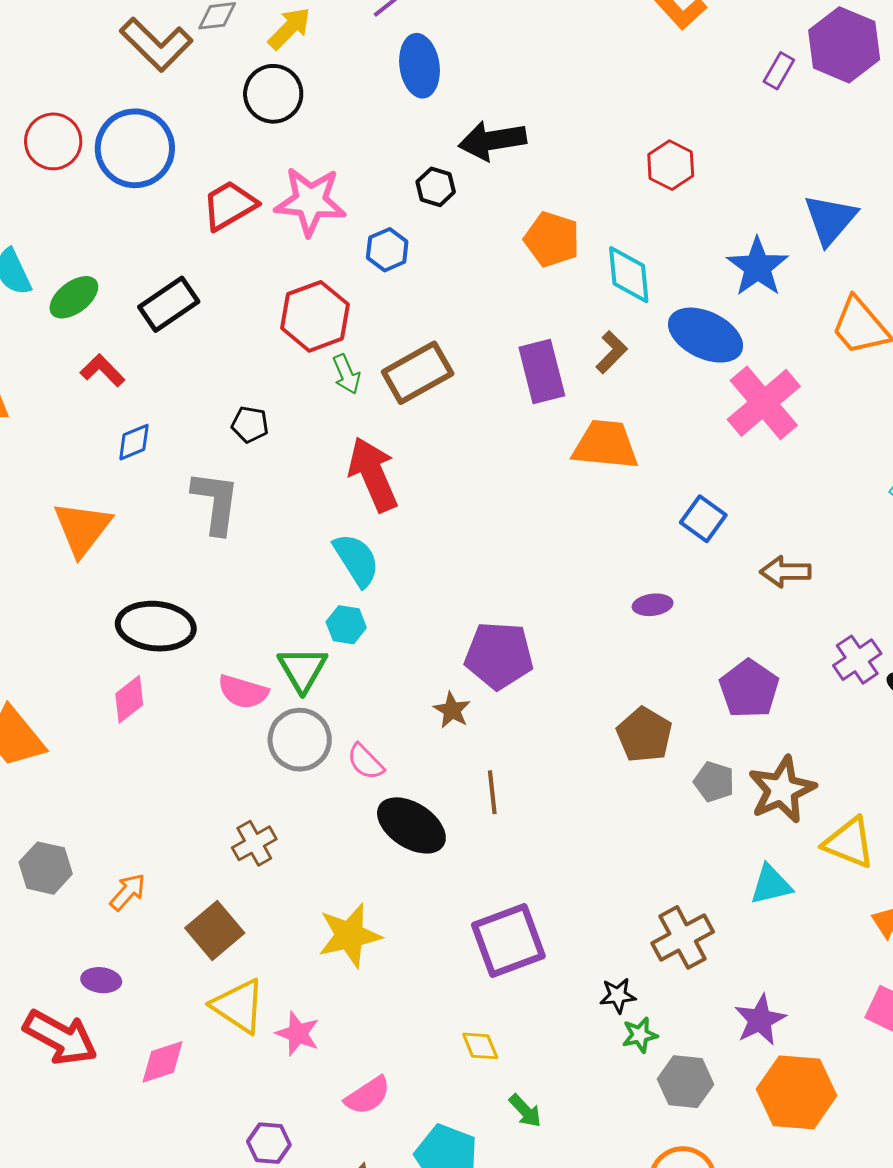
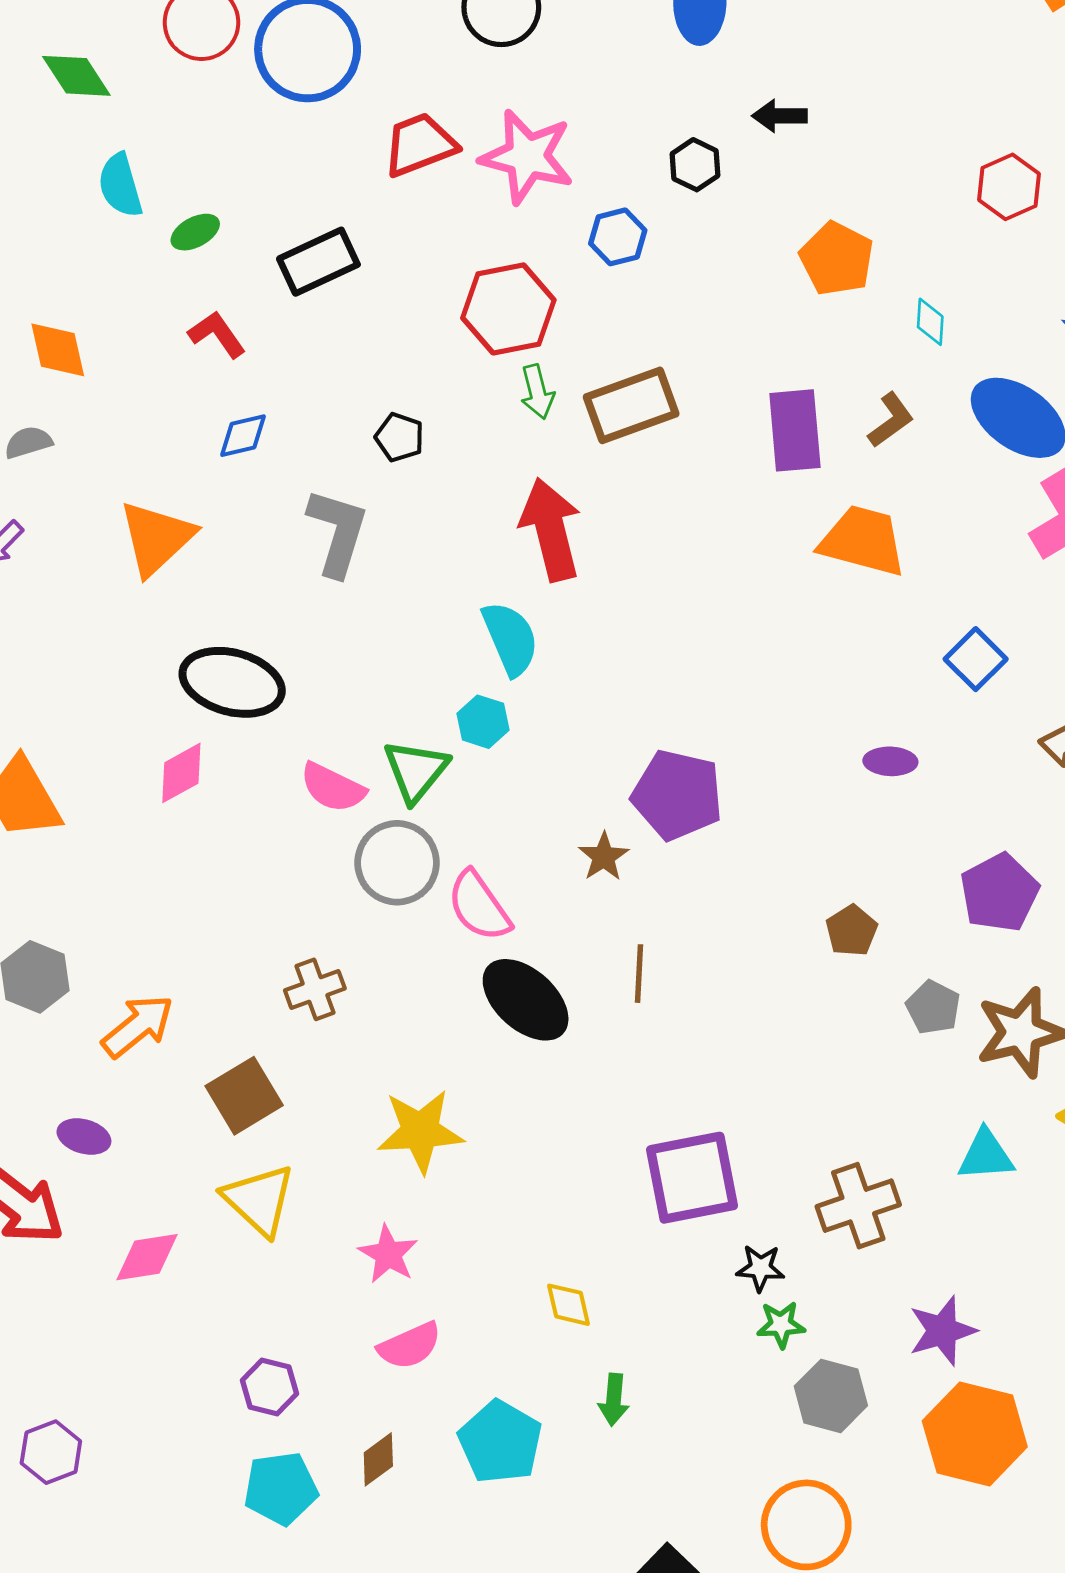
black arrow: (492, 140) -> (780, 116), size x0.6
cyan diamond: (629, 275) -> (930, 322), size x0.6
green ellipse: (74, 297) -> (195, 232), size x0.7
brown pentagon: (644, 735) -> (852, 931), size x0.7
pink semicircle: (366, 762) -> (479, 906), size x1.4
orange arrow: (128, 892) -> (138, 1026), size x1.4
purple square: (508, 941) -> (692, 1178), moved
pink star: (298, 1034) -> (388, 1254), moved
green arrow: (525, 1111) -> (614, 1400), turned 39

